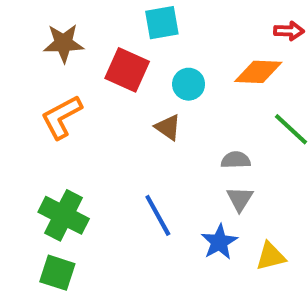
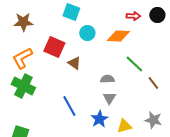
cyan square: (162, 23) -> (71, 12), turned 30
red square: (127, 70) -> (54, 47), moved
cyan circle: (189, 84) -> (87, 33), moved
green cross: (64, 215) -> (23, 86), moved

